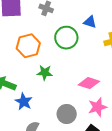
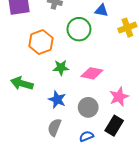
pink diamond: (89, 83) -> (92, 73), moved
blue star: (24, 102) -> (57, 100), moved

